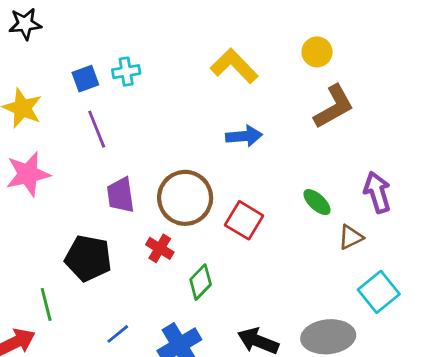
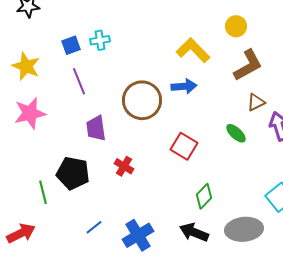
yellow L-shape: (234, 66) -> (193, 50), moved
brown circle: (185, 198) -> (142, 100), moved
brown triangle: (351, 237) -> (256, 102), moved
green diamond: (201, 282) -> (204, 196), moved
green line: (46, 304) -> (43, 192), moved

